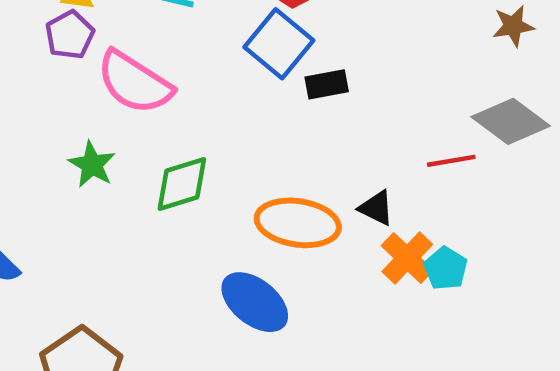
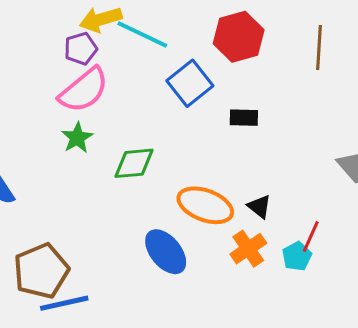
blue square: (279, 44) -> (190, 83), moved
pink semicircle: (135, 82) -> (84, 90), moved, turned -84
red line: (451, 161) -> (311, 237), moved, turned -68
orange cross: (407, 258) -> (248, 249), moved

